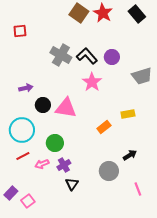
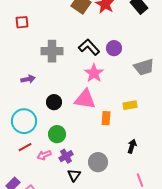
gray cross: (61, 55) -> (52, 51), moved, turned -30
black circle: (43, 105) -> (54, 102), moved
pink triangle: (66, 108) -> (85, 99), moved
orange rectangle: (104, 127) -> (106, 118), turned -48
black arrow: (130, 155) -> (132, 146), turned -40
gray circle: (109, 171) -> (98, 162), moved

